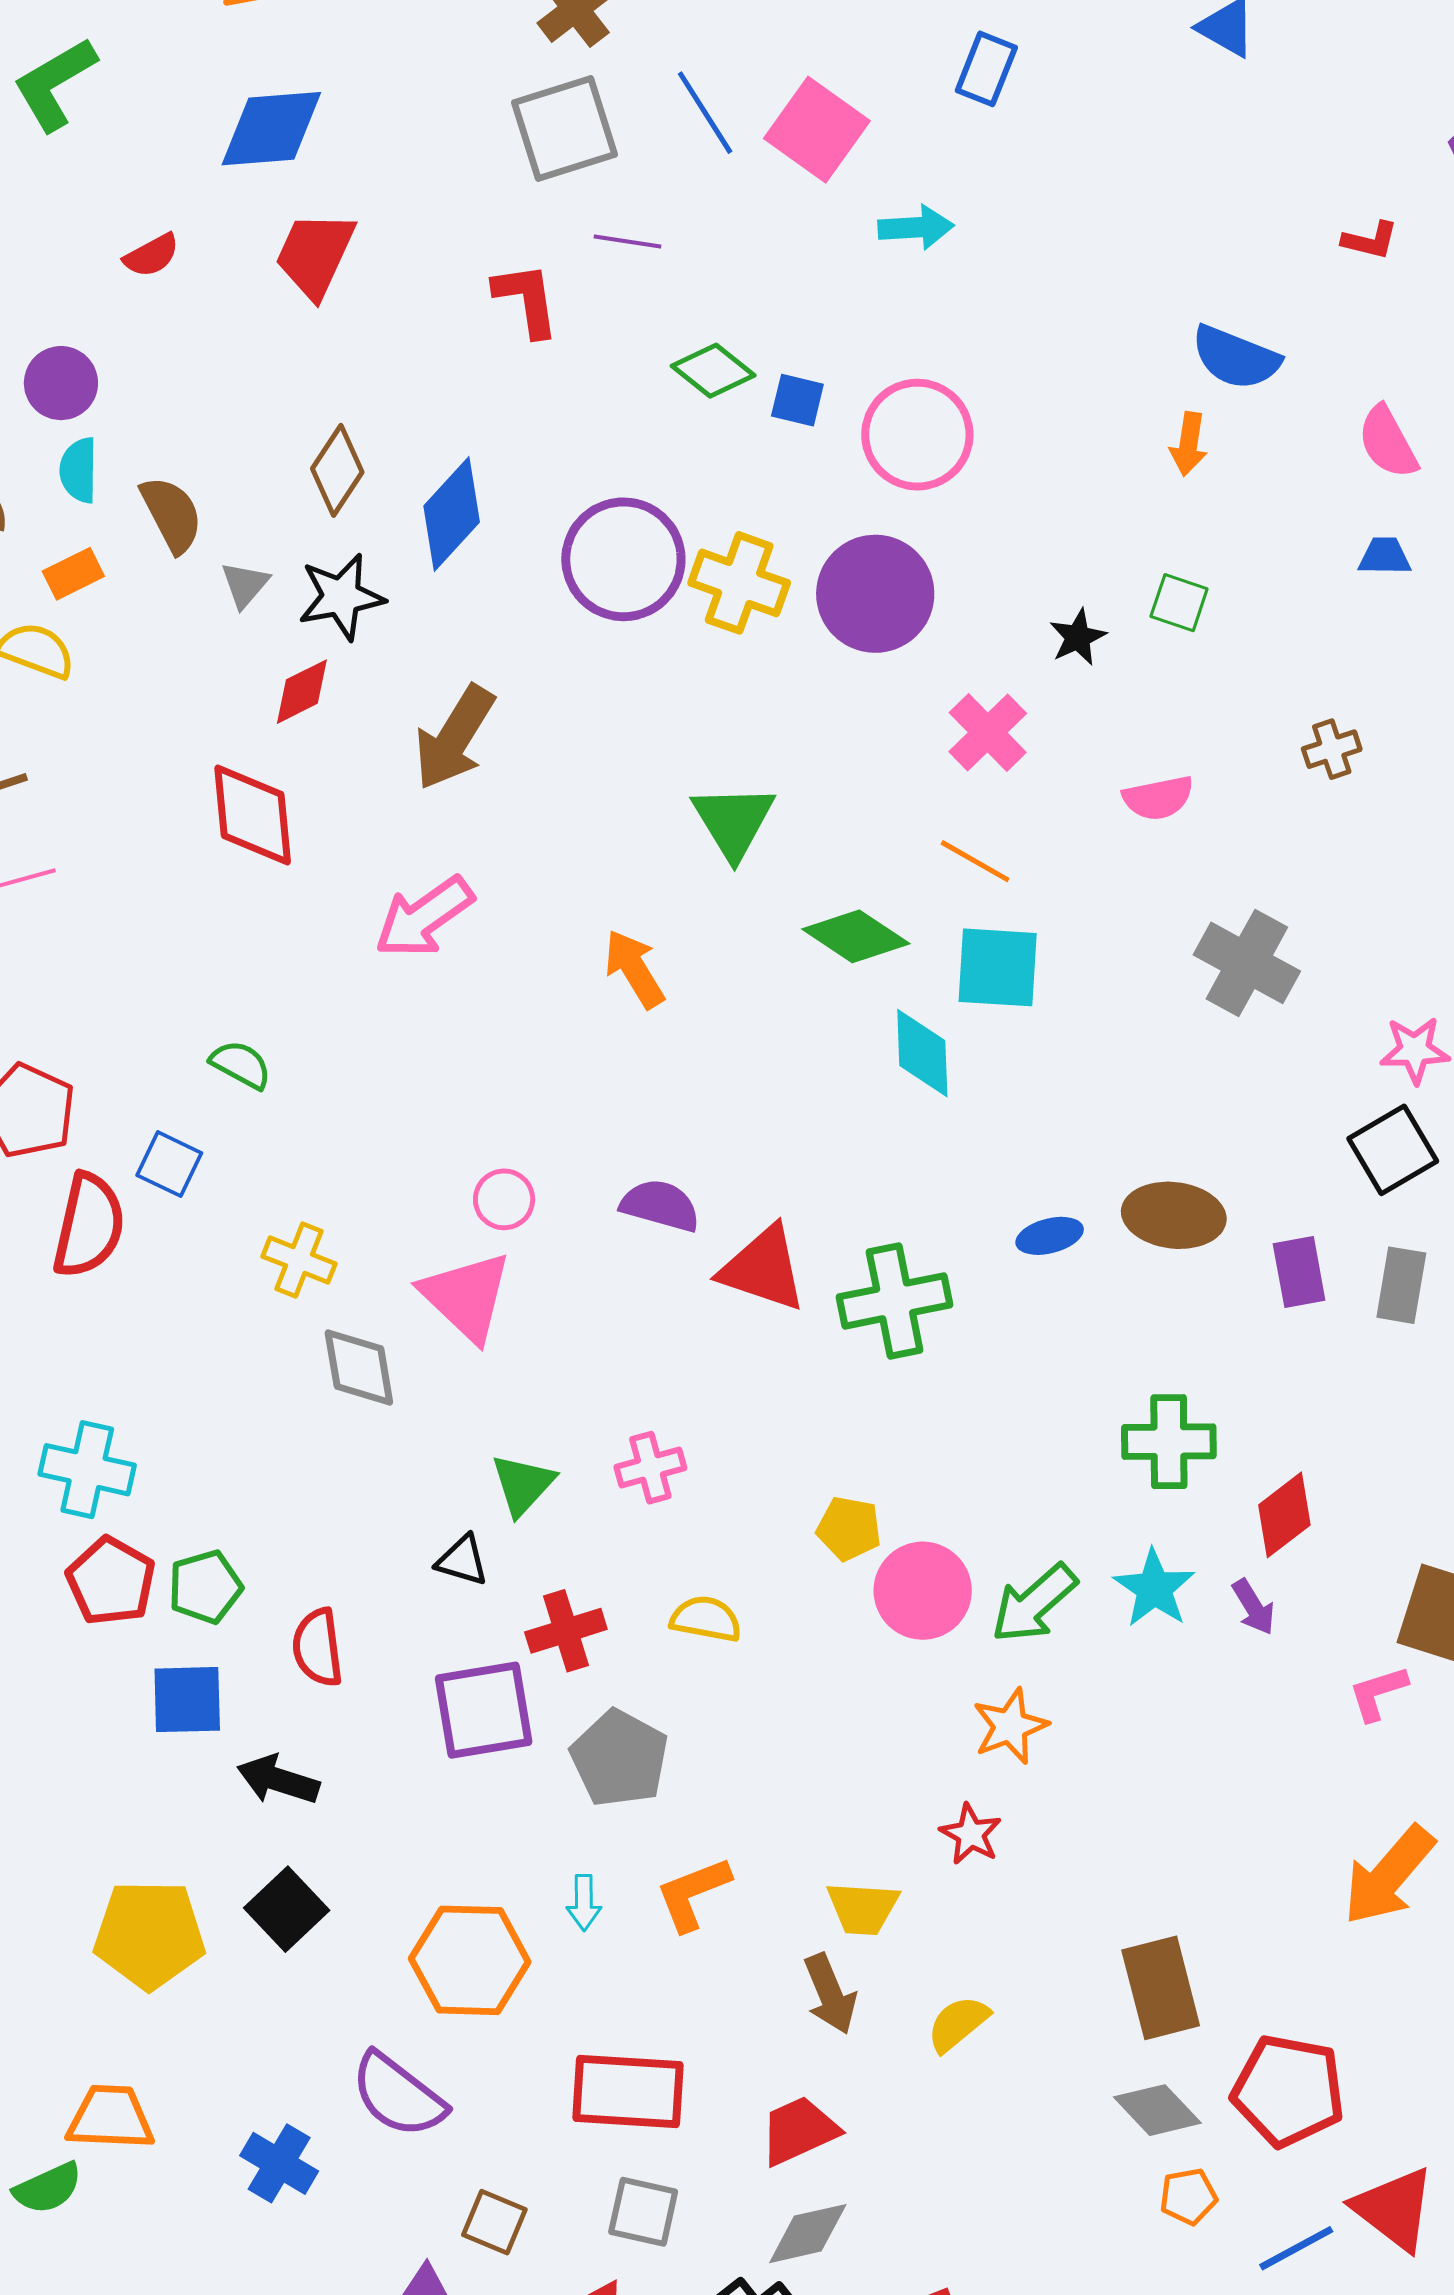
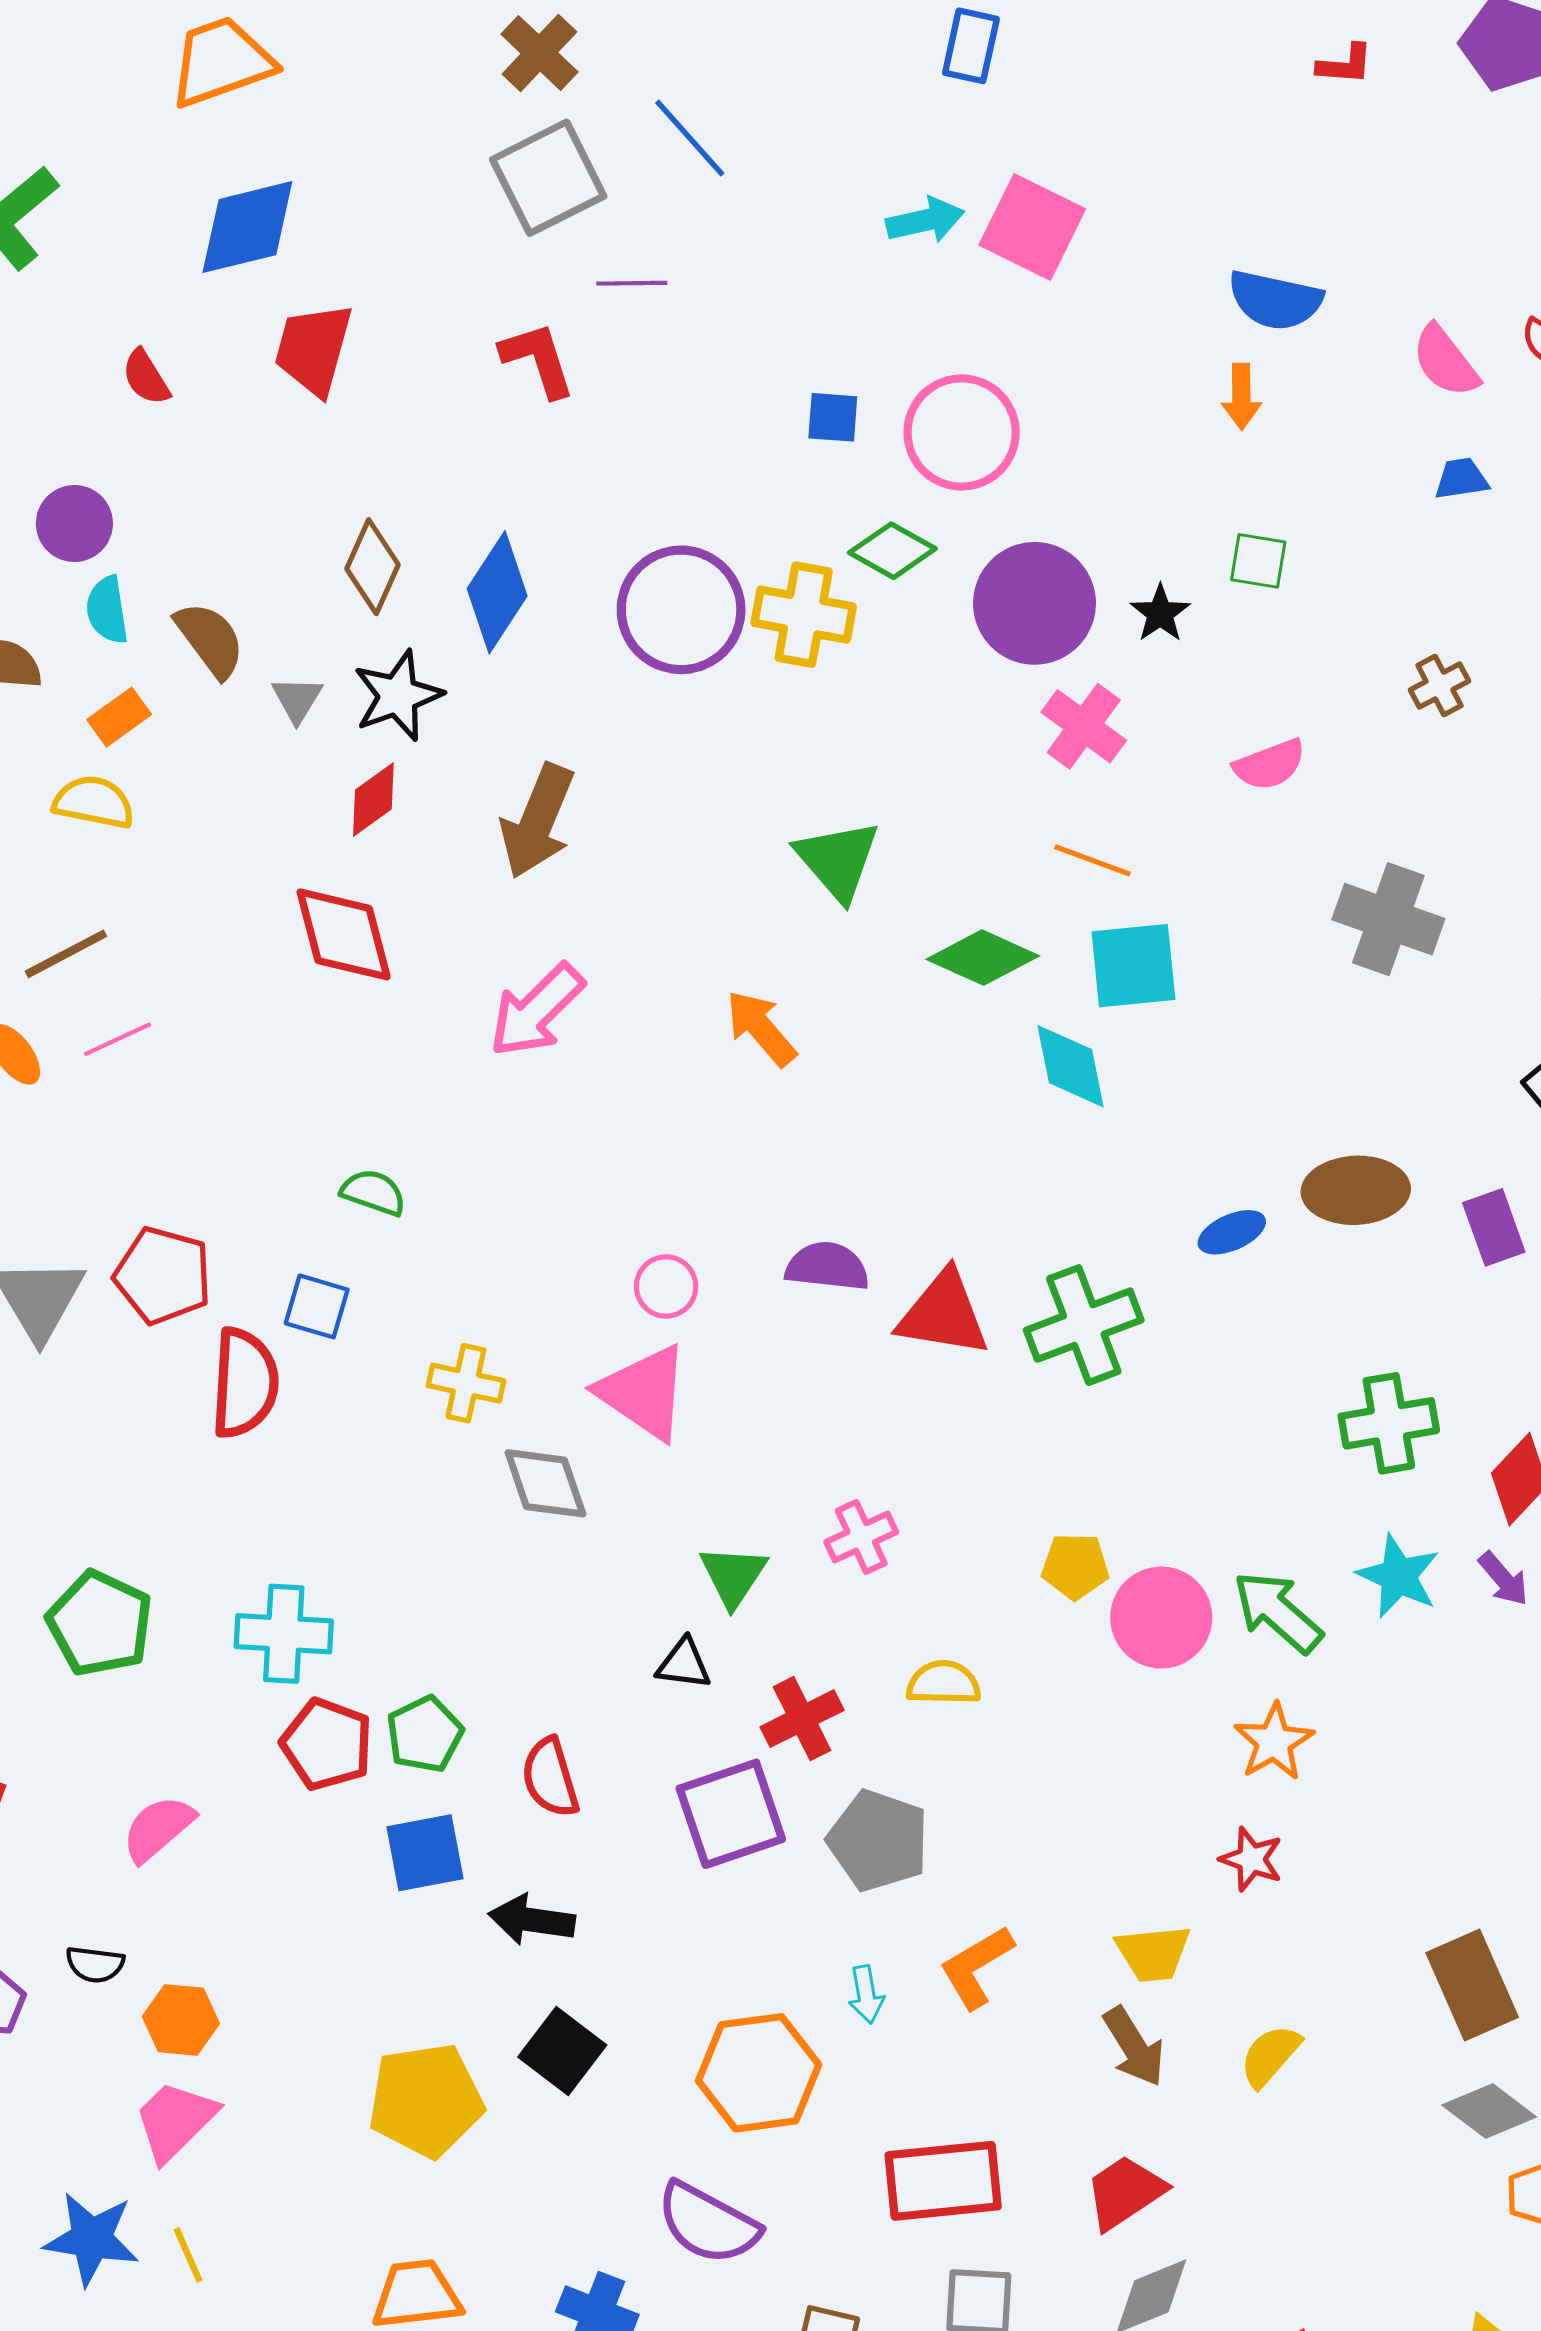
pink square: (817, 130) -> (1032, 227), moved
red L-shape: (1370, 240) -> (1345, 64), moved
red semicircle: (152, 255) -> (146, 377), turned 96
green diamond: (713, 371) -> (892, 551), moved
purple circle: (875, 594) -> (1034, 603), moved
green arrow: (1034, 1603) -> (1278, 1612), turned 92

